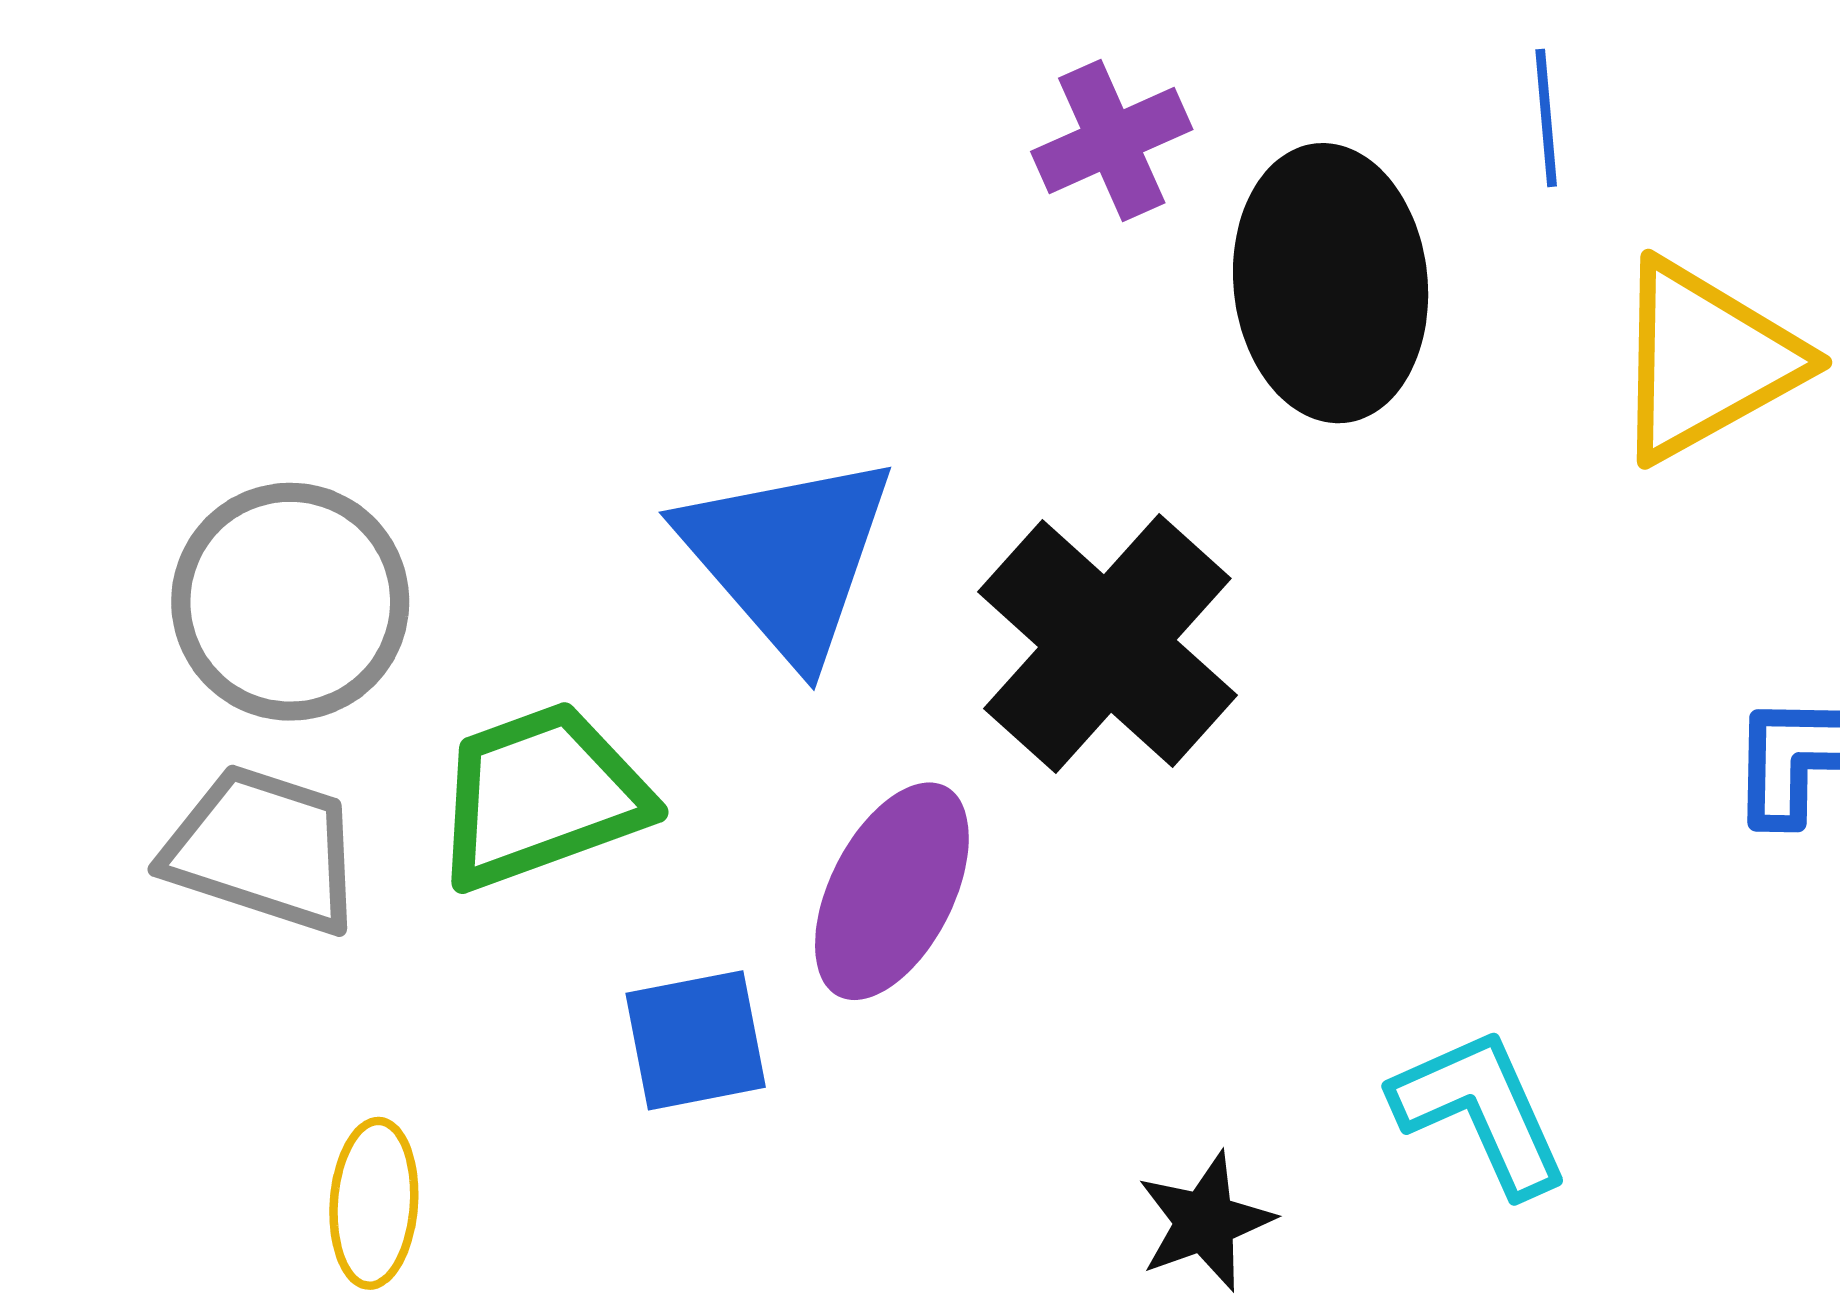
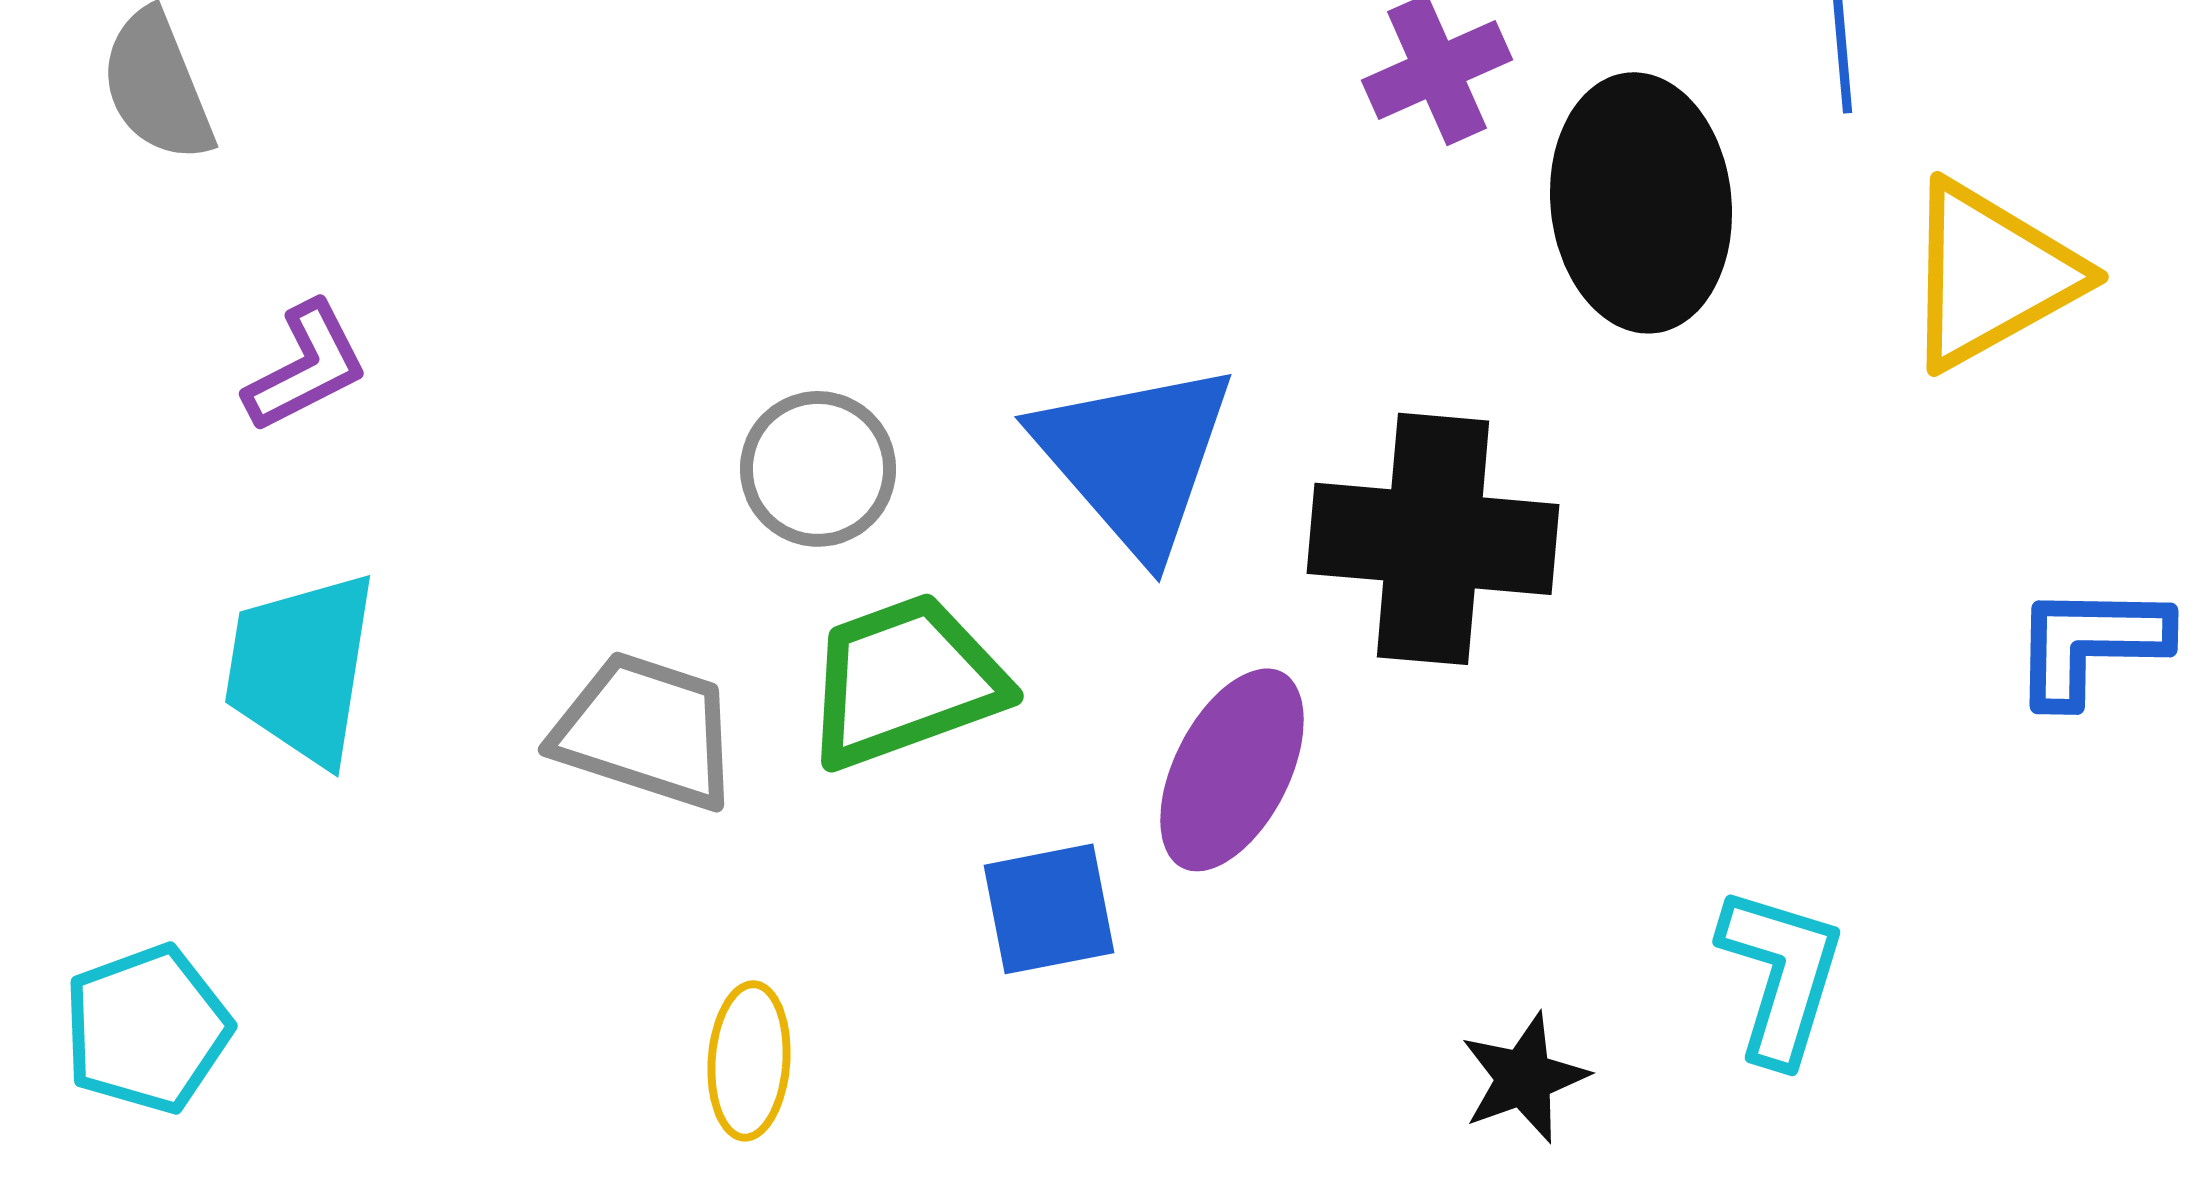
gray circle: (290, 602) -> (818, 469), moved, size x0.7
black cross: (1107, 643) -> (1433, 539), turned -37
cyan L-shape: (1481, 1111) -> (1781, 975), turned 41

